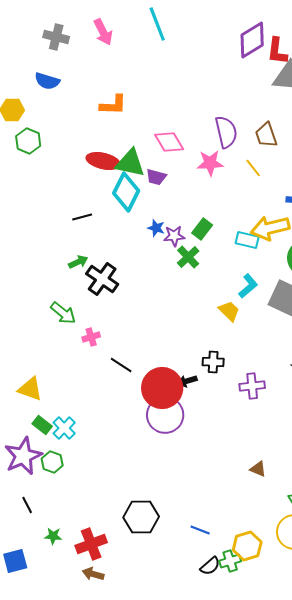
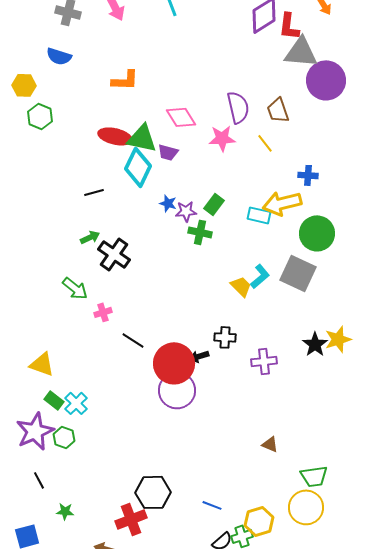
green cross: (188, 257) -> (200, 232), turned -35
cyan L-shape: (248, 286) -> (260, 276), moved
red cross: (91, 544) -> (131, 519), moved

